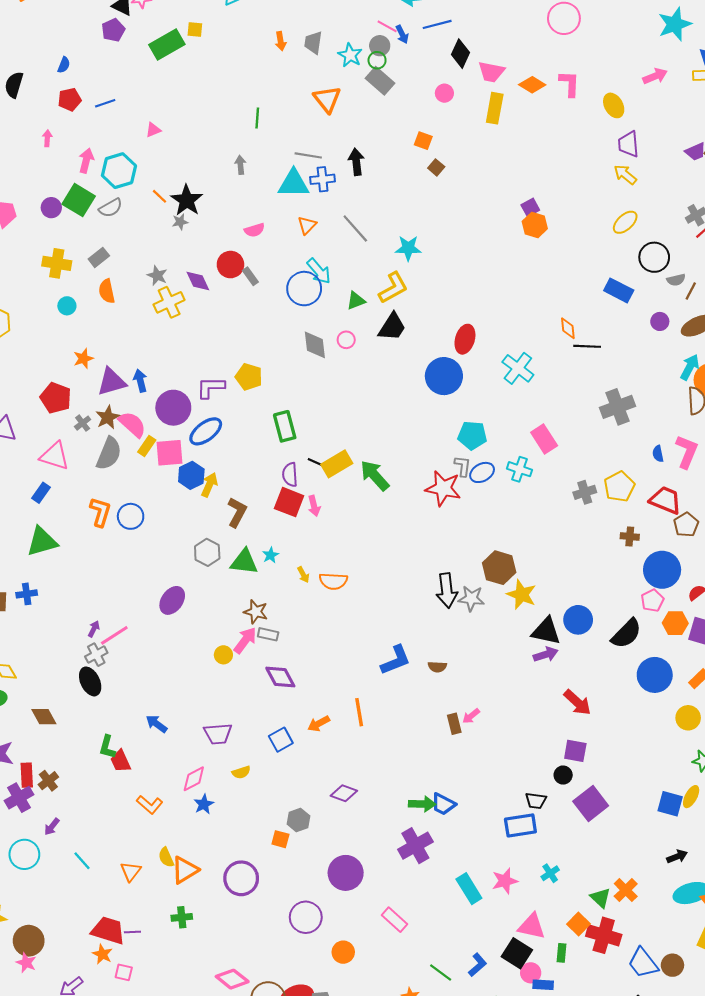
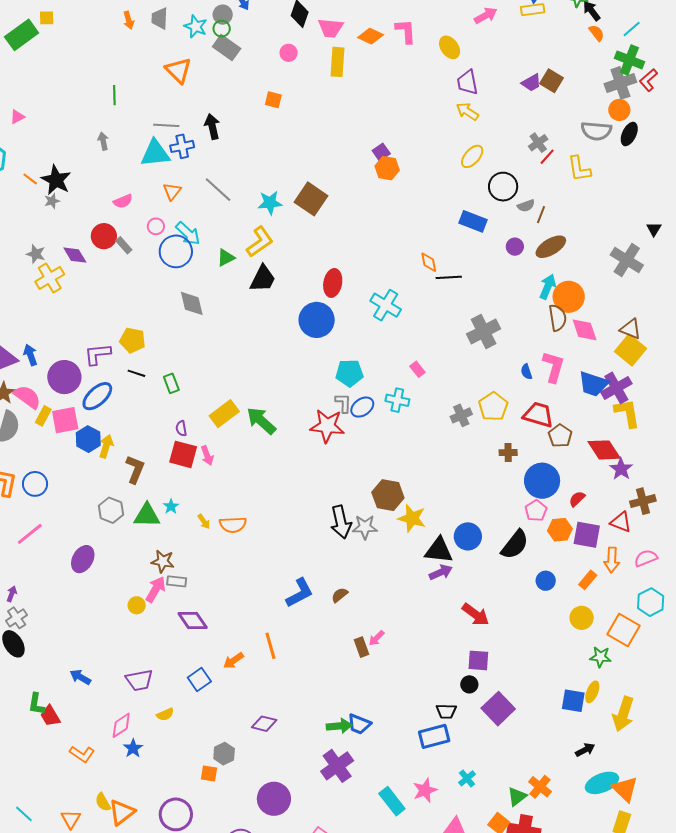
brown square: (436, 167) -> (311, 199), moved, size x2.0
pink circle: (346, 340) -> (156, 226), moved
green rectangle: (285, 426) -> (171, 383), size x0.7
pink rectangle: (544, 439) -> (417, 369), size x0.6
black line: (317, 463) -> (136, 373), moved
purple semicircle: (290, 475) -> (181, 428), size x0.7
pink line: (114, 635) -> (30, 534), moved
brown semicircle: (437, 667) -> (340, 595), turned 144
blue circle: (655, 675) -> (546, 581), size x0.6
green triangle: (600, 898) -> (517, 797), turned 45

